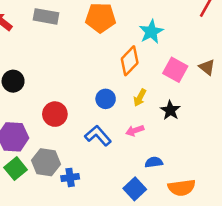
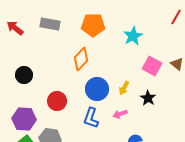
orange diamond: (130, 61) -> (81, 59), moved
blue circle: (106, 99) -> (97, 89), size x1.5
blue L-shape: (98, 136) -> (91, 118), turned -120

